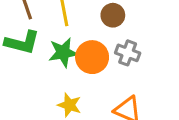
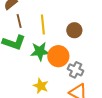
gray cross: (128, 53) -> (76, 70), moved

